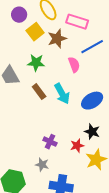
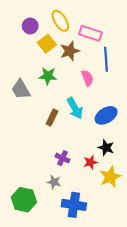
blue line: (92, 47) -> (106, 59), turned -65
brown rectangle: (39, 92) -> (52, 118), moved, turned 63

